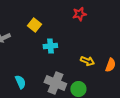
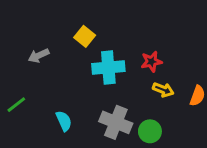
red star: (79, 14) -> (151, 62), moved
cyan cross: (50, 46) -> (108, 67), size x1.5

